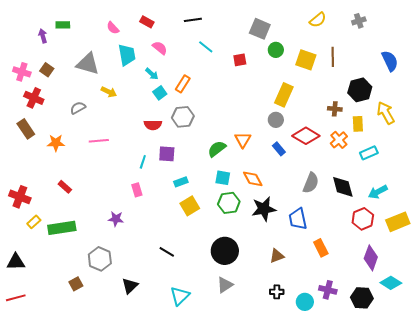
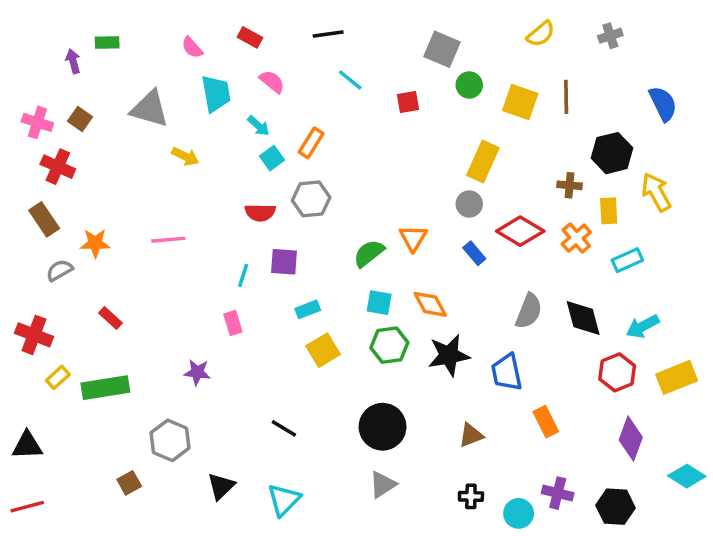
gray semicircle: (78, 108) -> (60, 270), moved
cyan diamond: (391, 283) -> (687, 476), moved
cyan triangle: (180, 296) -> (284, 500), moved

